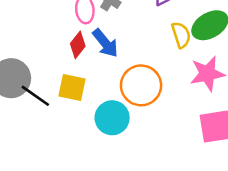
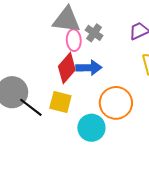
blue arrow: (105, 43) -> (89, 68), turned -55
red diamond: (78, 45) -> (67, 68), size x1.4

